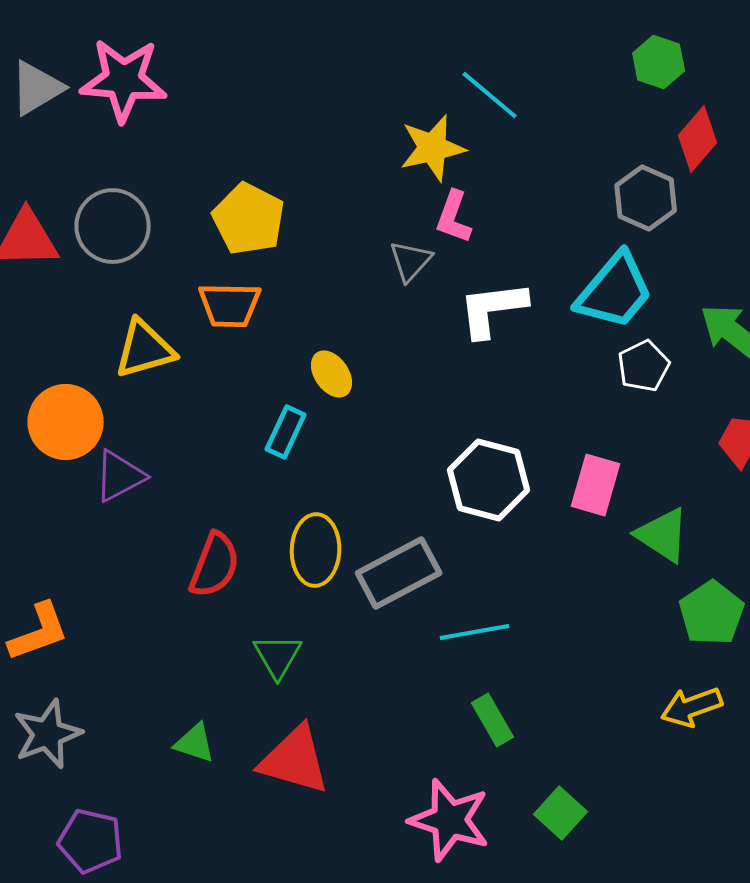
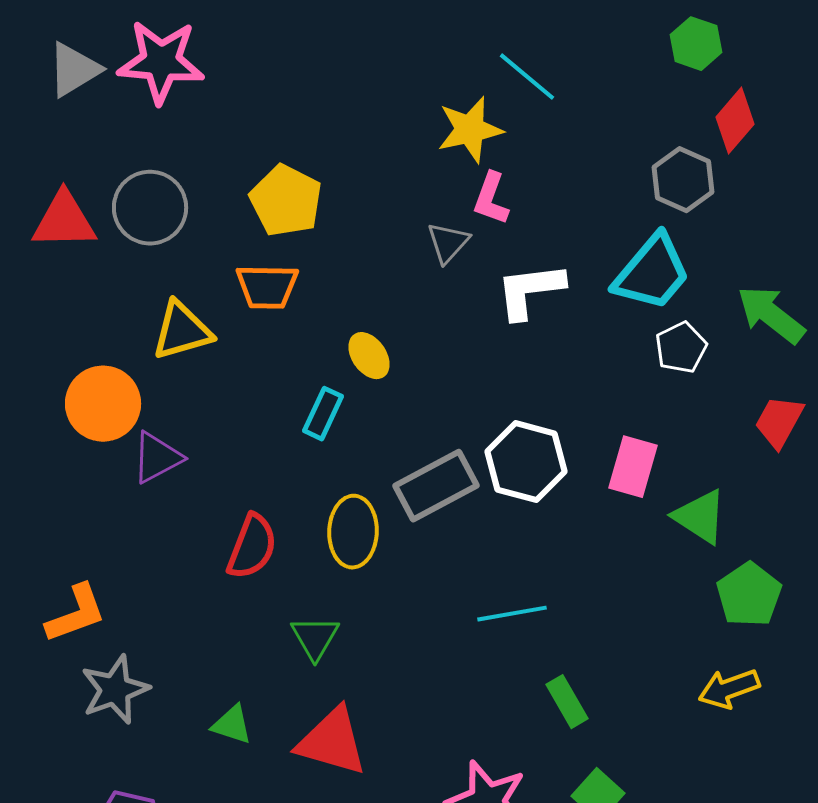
gray rectangle: (399, 573) -> (436, 486), moved
green rectangle: (493, 720) -> (567, 702), moved
gray star: (48, 734) -> (115, 690), moved

